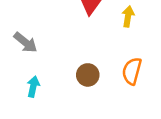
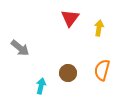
cyan arrow: (33, 87) -> (41, 86), moved

